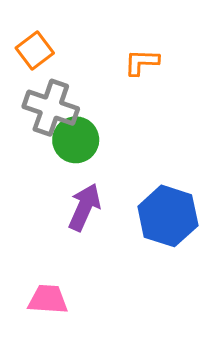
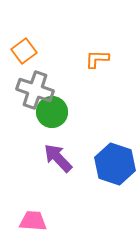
purple arrow: (84, 207) -> (58, 158), turned -68

